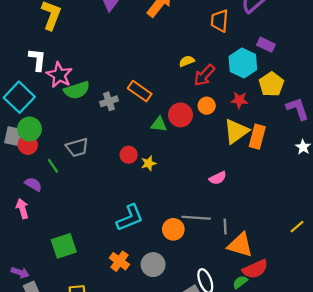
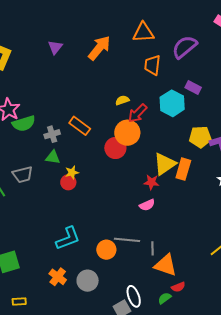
yellow pentagon: (271, 84) -> (200, 137), moved, turned 30
red star: (239, 100) -> (151, 182), moved
orange circle: (207, 106) -> (127, 133), moved, size x1.6
green triangle: (159, 124) -> (53, 157), moved
yellow star: (149, 163) -> (72, 172), moved
red semicircle: (255, 269) -> (178, 287), size x0.6

